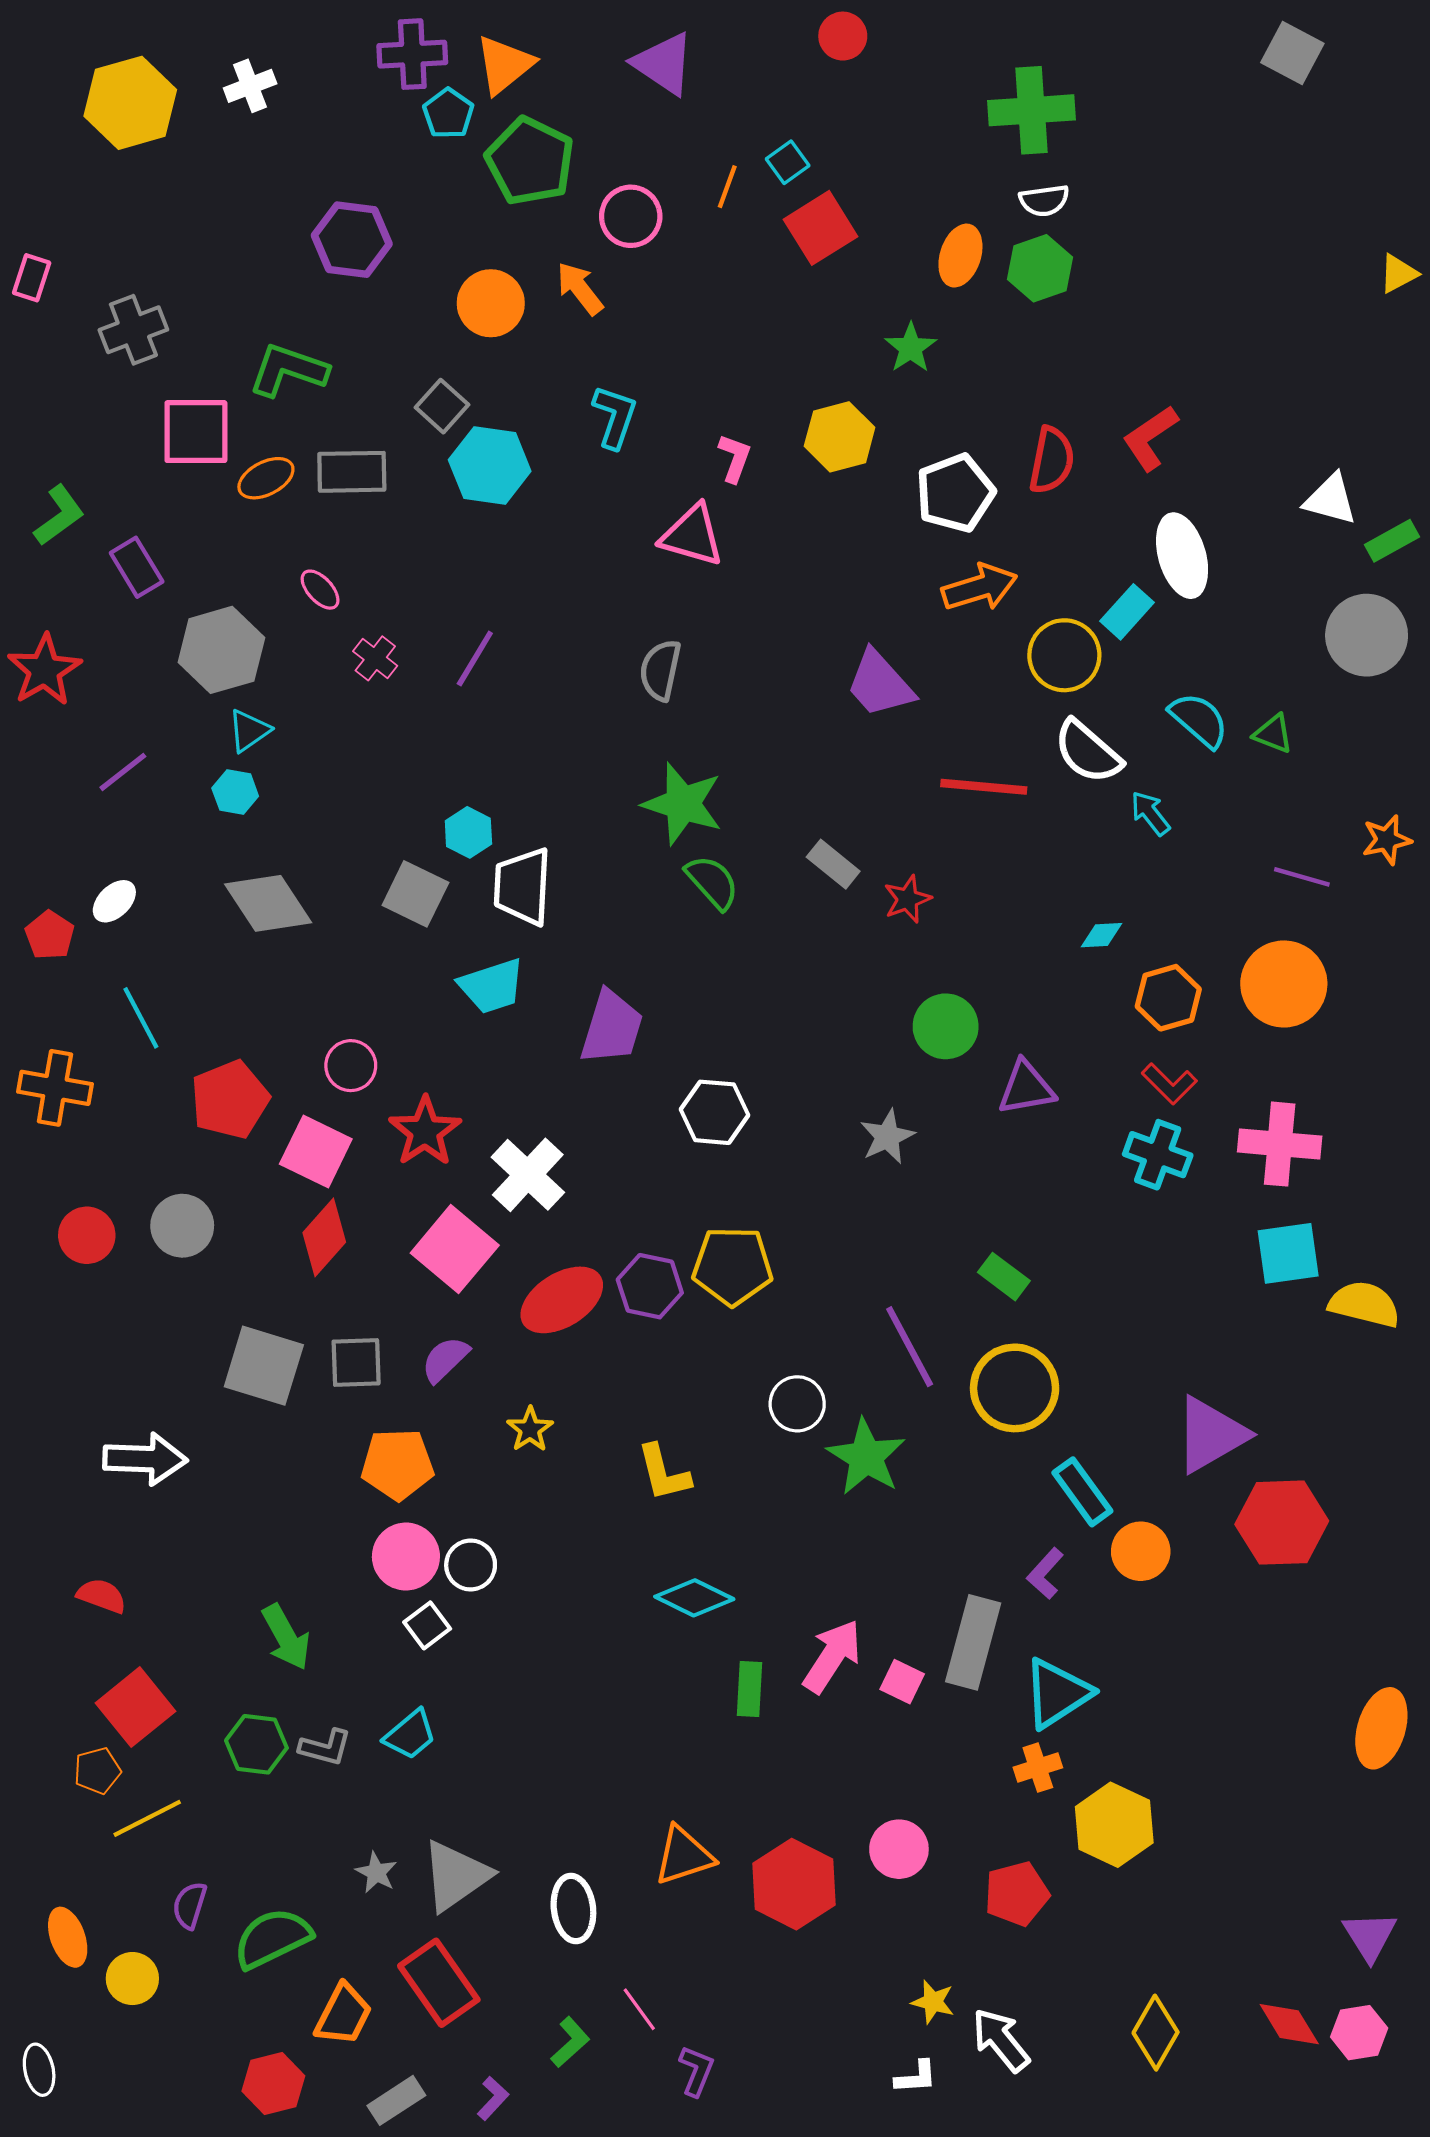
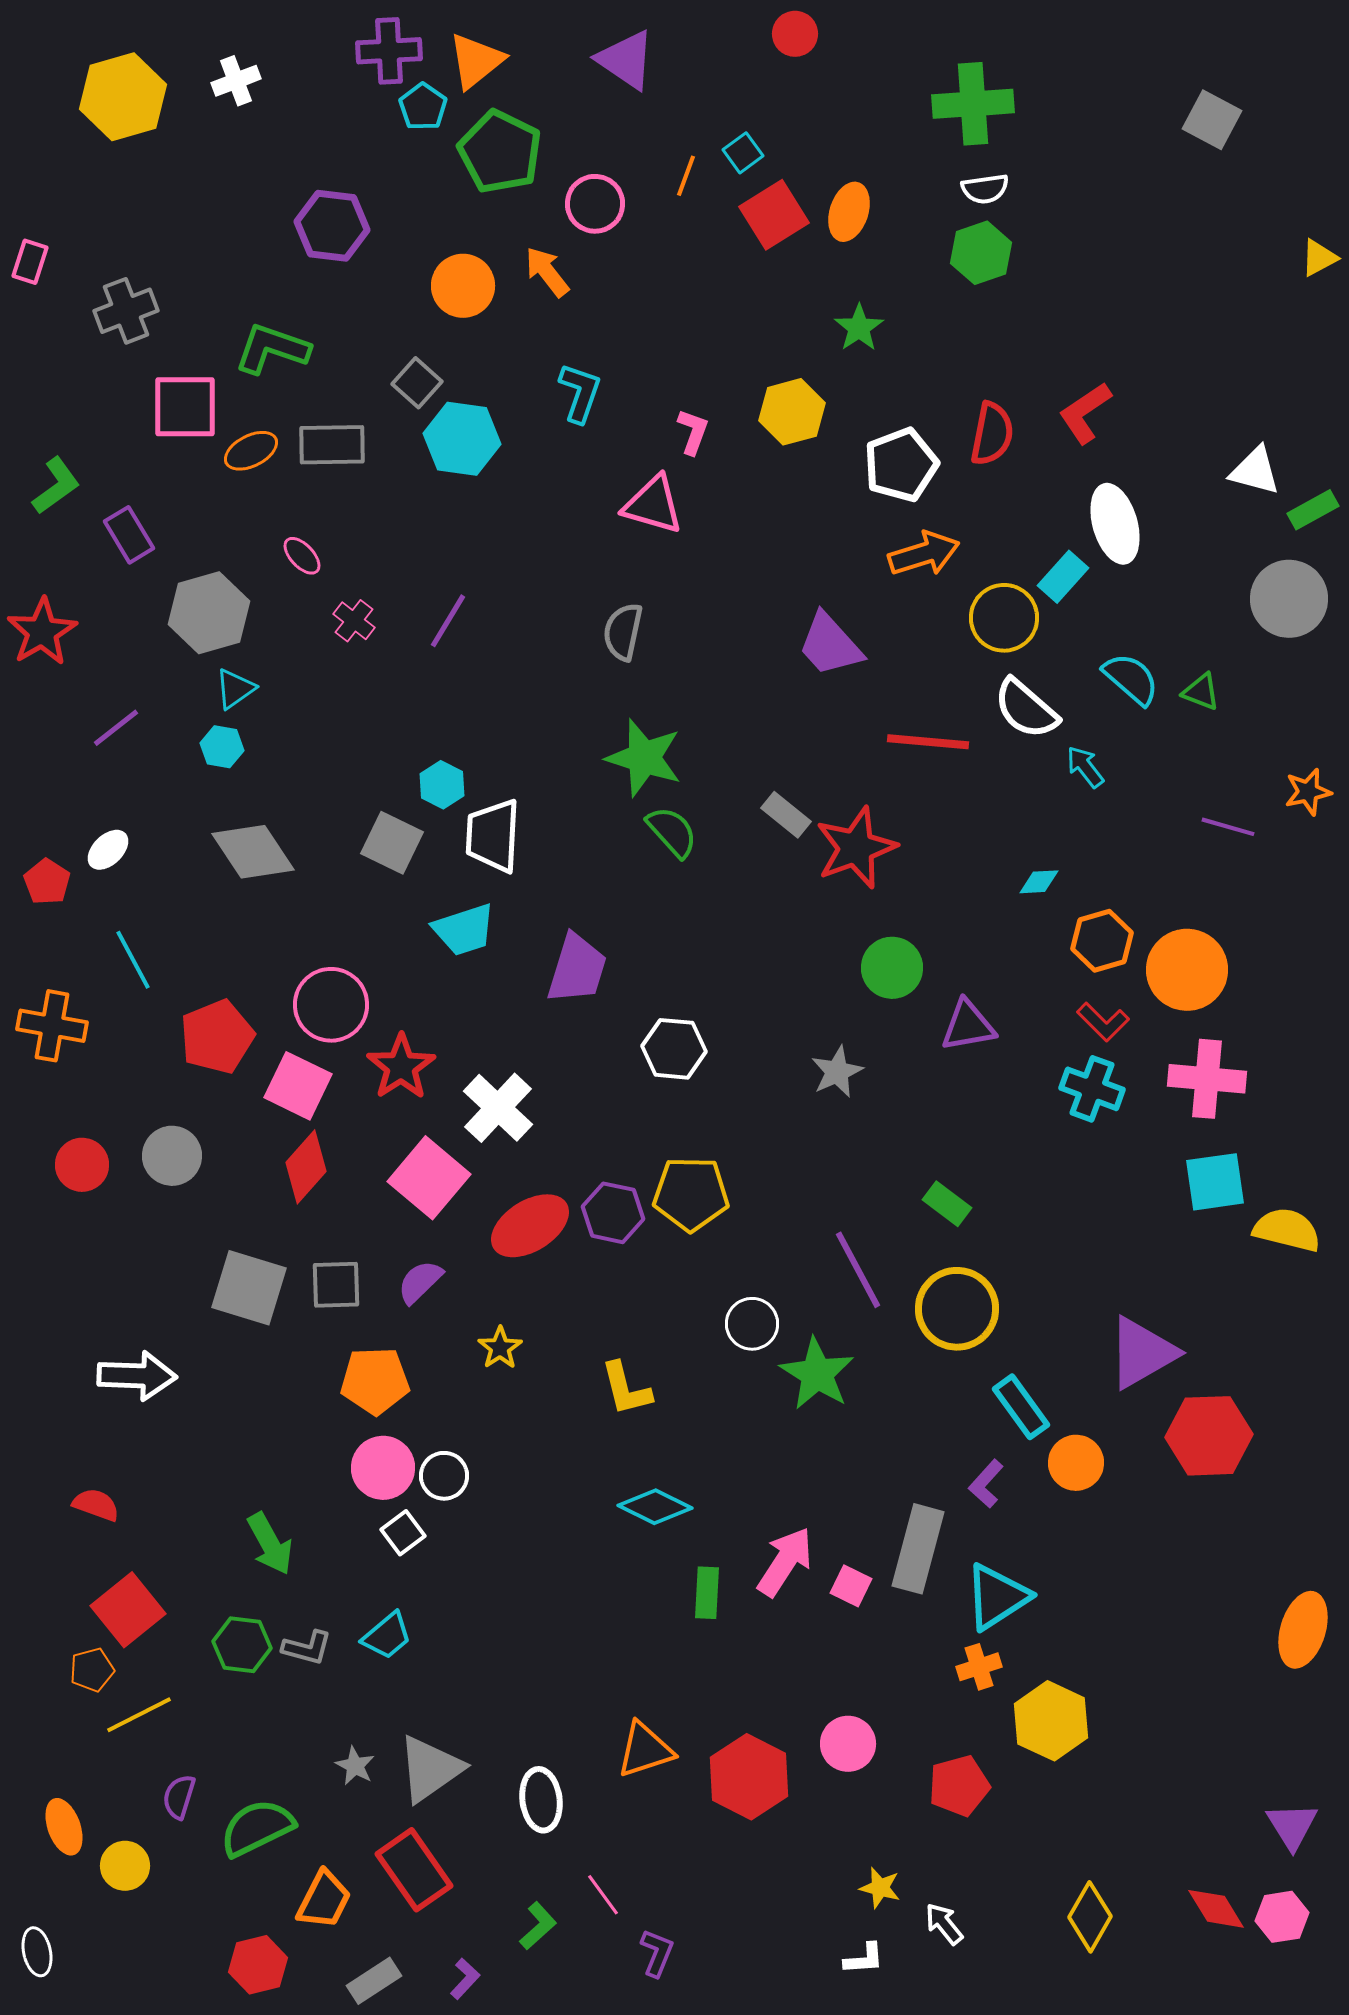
gray square: (1292, 53) -> (1212, 120), moved
orange ellipse: (960, 256) -> (849, 212), moved
red star: (907, 899) -> (856, 848), size x1.8
orange circle: (1284, 984) -> (1187, 970), moved
pink circle: (351, 1066) -> (331, 1005), size x1.5
white arrow: (1001, 2040) -> (944, 1924), size x0.7

